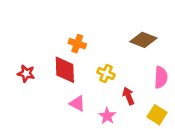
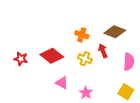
orange cross: (77, 44) -> (82, 35), moved
red diamond: (65, 70) -> (52, 56), turned -50
red arrow: (128, 96) -> (103, 51), moved

